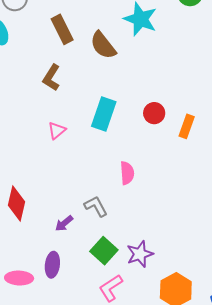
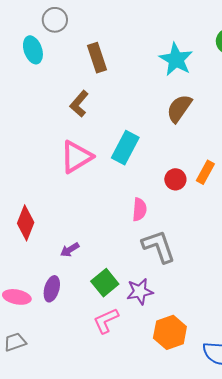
brown semicircle: (103, 45) -> (179, 108), moved, turned 64
red circle: (154, 113) -> (175, 179), moved
pink triangle: (57, 130) -> (76, 157), size x1.8
gray L-shape: (96, 206) -> (159, 246), moved, size x1.5

